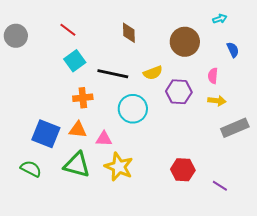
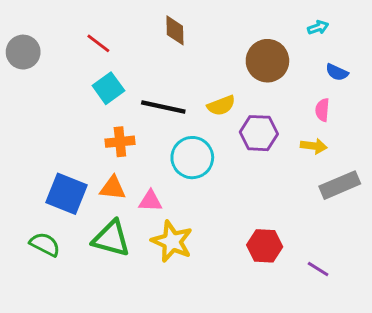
brown diamond: (129, 33) -> (175, 30), moved
blue semicircle: (233, 50) -> (337, 72), turned 140
pink semicircle: (213, 76) -> (322, 110), moved

